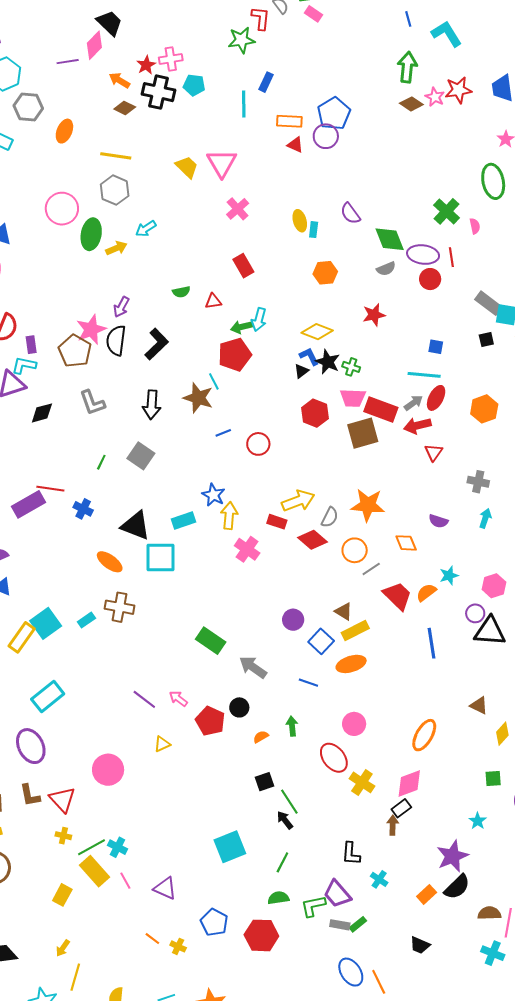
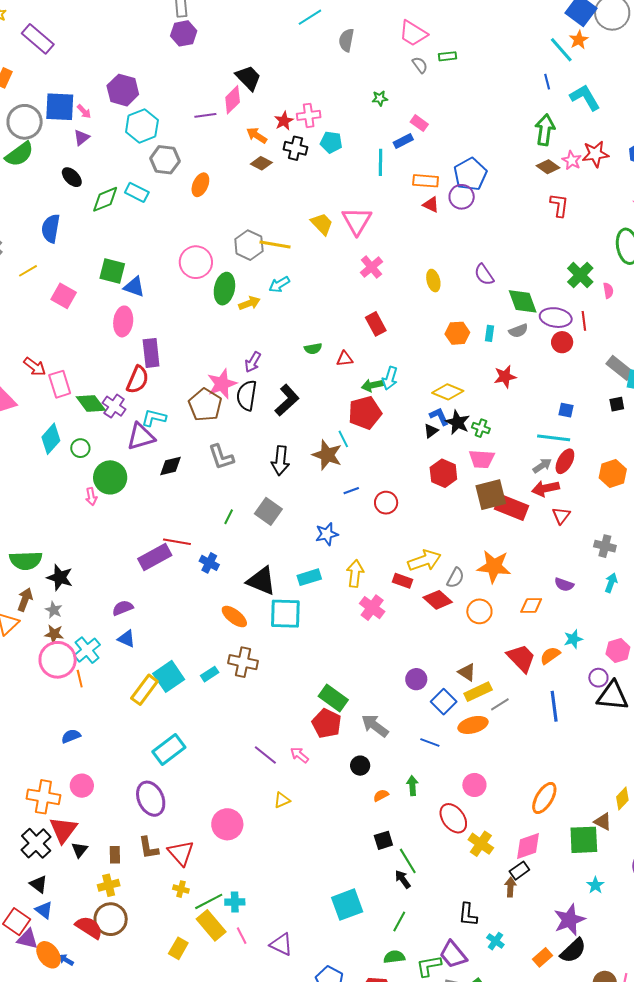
pink rectangle: (314, 14) -> (419, 123), moved
red L-shape: (261, 18) -> (559, 205), moved
green star: (241, 40) -> (380, 98), size x0.6
blue rectangle: (266, 82) -> (403, 141), turned 36
black cross: (159, 92) -> (295, 148), size x0.7
yellow line: (116, 156) -> (275, 245), moved
cyan rectangle: (314, 230) -> (489, 333), moved
purple rectangle: (31, 345) -> (151, 353), moved, size x1.6
red rectangle: (381, 410) -> (512, 507), moved
blue star: (213, 495) -> (327, 534), moved, turned 30
orange diamond: (406, 543) -> (531, 605), turned -70
gray line: (371, 569) -> (500, 704), moved
brown triangle: (479, 705) -> (603, 822), moved
red pentagon: (210, 721) -> (327, 723), moved
green square: (493, 778) -> (584, 840), moved, size x1.8
cyan cross: (118, 847) -> (235, 902), turned -30

